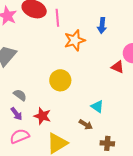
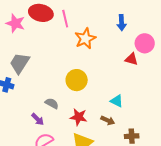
blue arrow: (102, 26) -> (122, 23), moved
gray semicircle: (20, 95) -> (52, 103), moved
red star: (42, 116) -> (79, 117), moved

